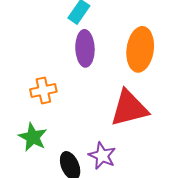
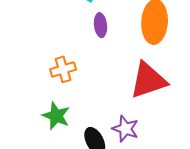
purple ellipse: (85, 48) -> (100, 25), size x0.7

